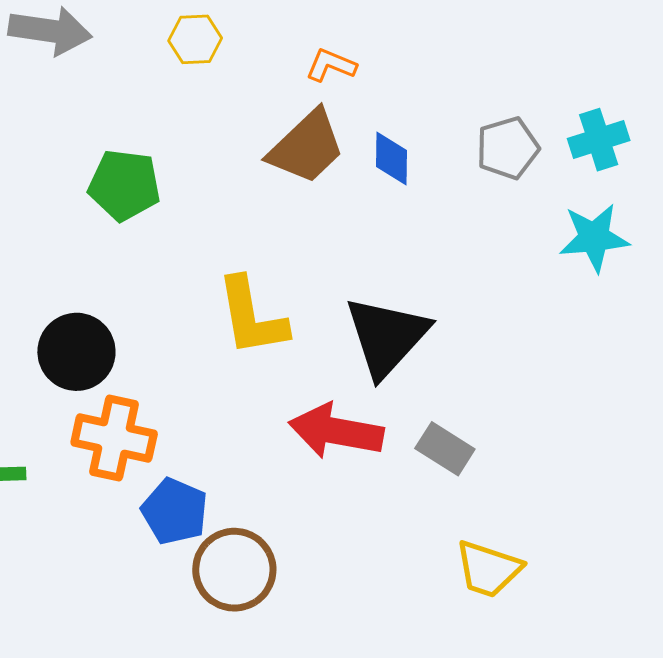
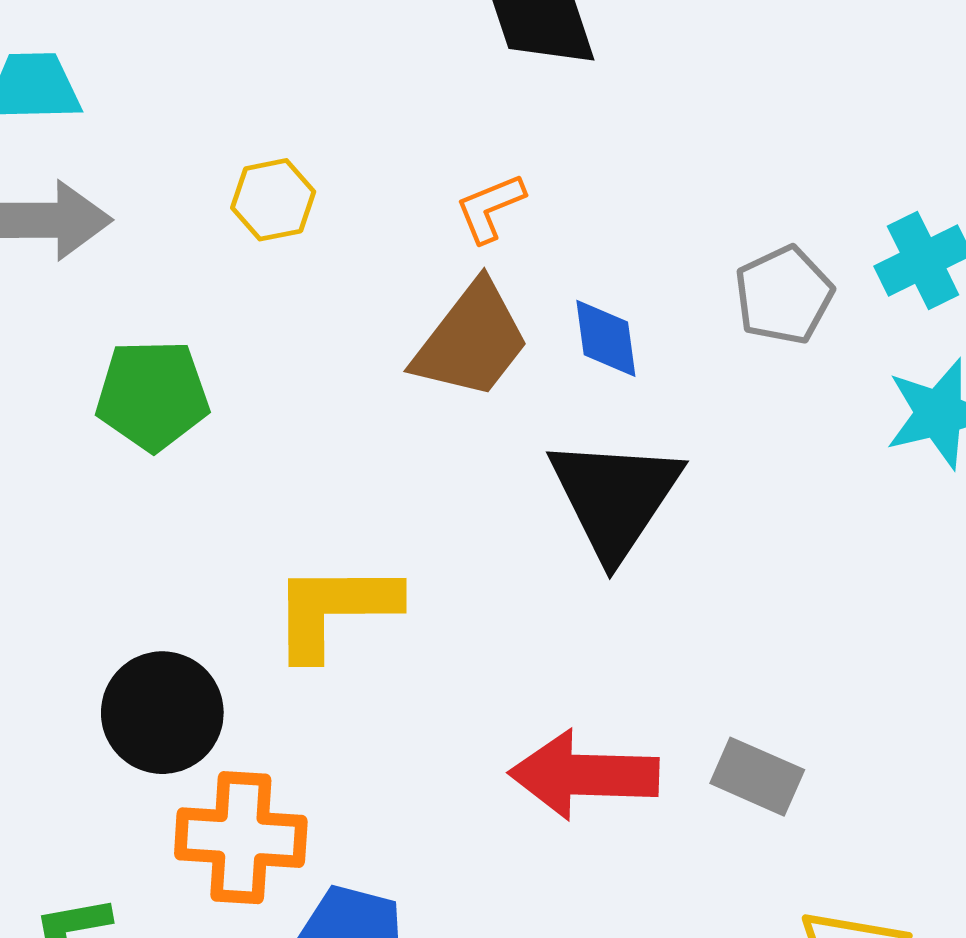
orange L-shape: (331, 65) -> (490, 208), turned -36
green pentagon: (124, 185) -> (152, 395), moved
yellow L-shape: (252, 317) -> (335, 610), moved, turned 108
black triangle: (387, 336) -> (615, 497), moved

